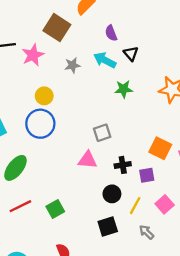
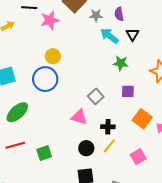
gray star: (72, 65) -> (96, 15), moved
gray square: (102, 133) -> (96, 96), turned -35
purple square: (147, 175) -> (128, 91), moved
black circle: (112, 194) -> (86, 148), moved
pink square: (165, 204) -> (138, 157), moved
yellow line: (135, 206) -> (109, 146), moved

